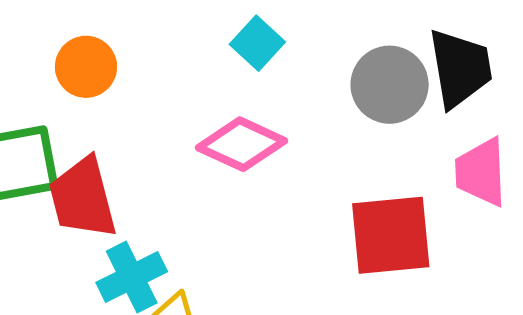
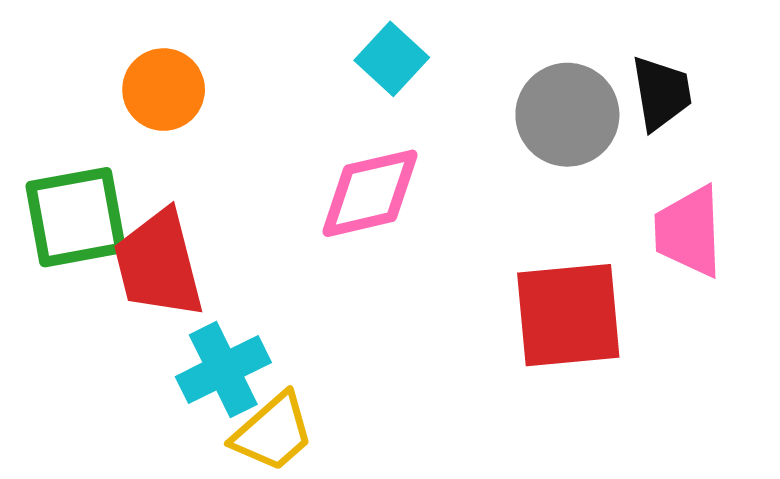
black trapezoid: (460, 68) -> (661, 93), size x0.7
pink diamond: (241, 144) -> (370, 193), turned -38

